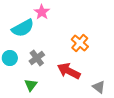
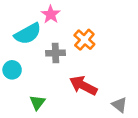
orange cross: (80, 43) -> (84, 40), moved
gray cross: (37, 58) -> (55, 53), moved, turned 35

